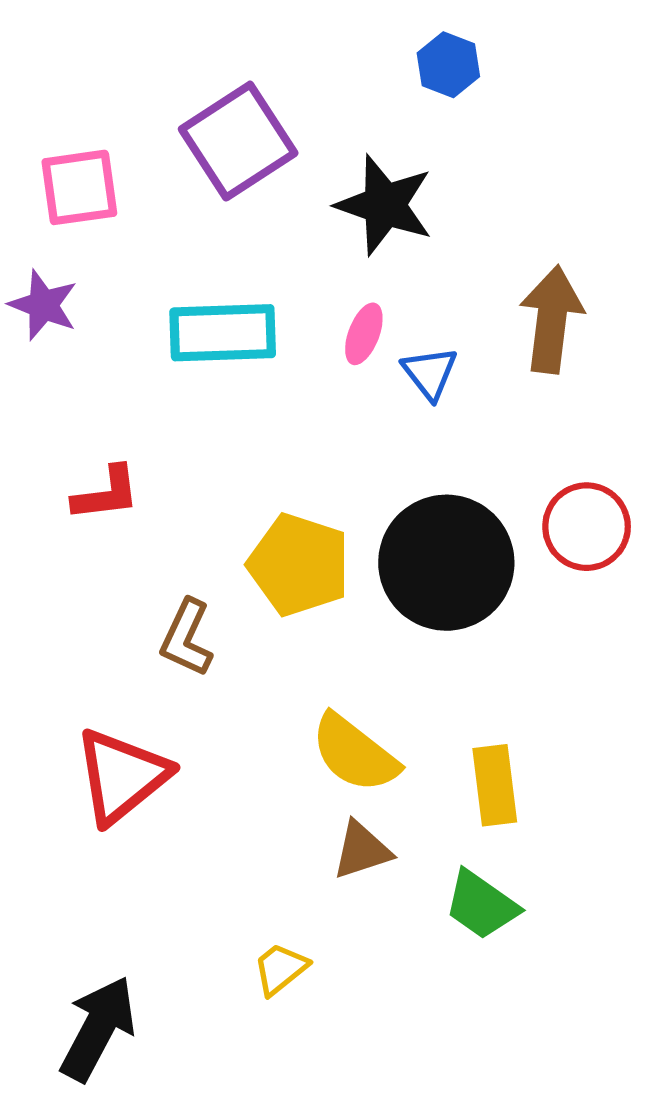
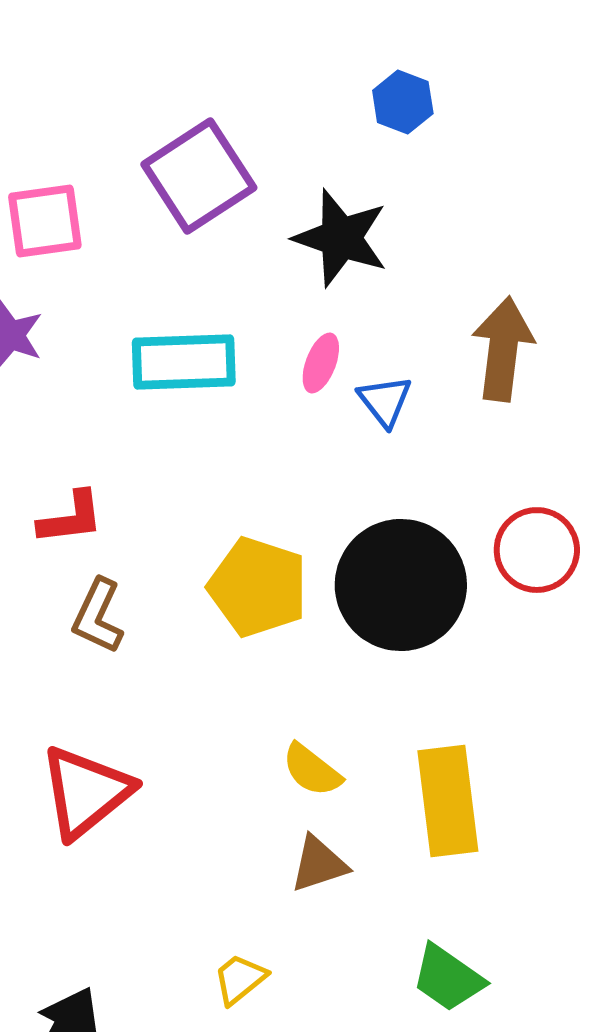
brown L-shape: (187, 638) -> (98, 616), moved
yellow semicircle: (355, 753) -> (312, 770), size x0.7
yellow rectangle: (495, 785) -> (448, 801), size x1.4
green trapezoid: (481, 905) -> (448, 978), moved

